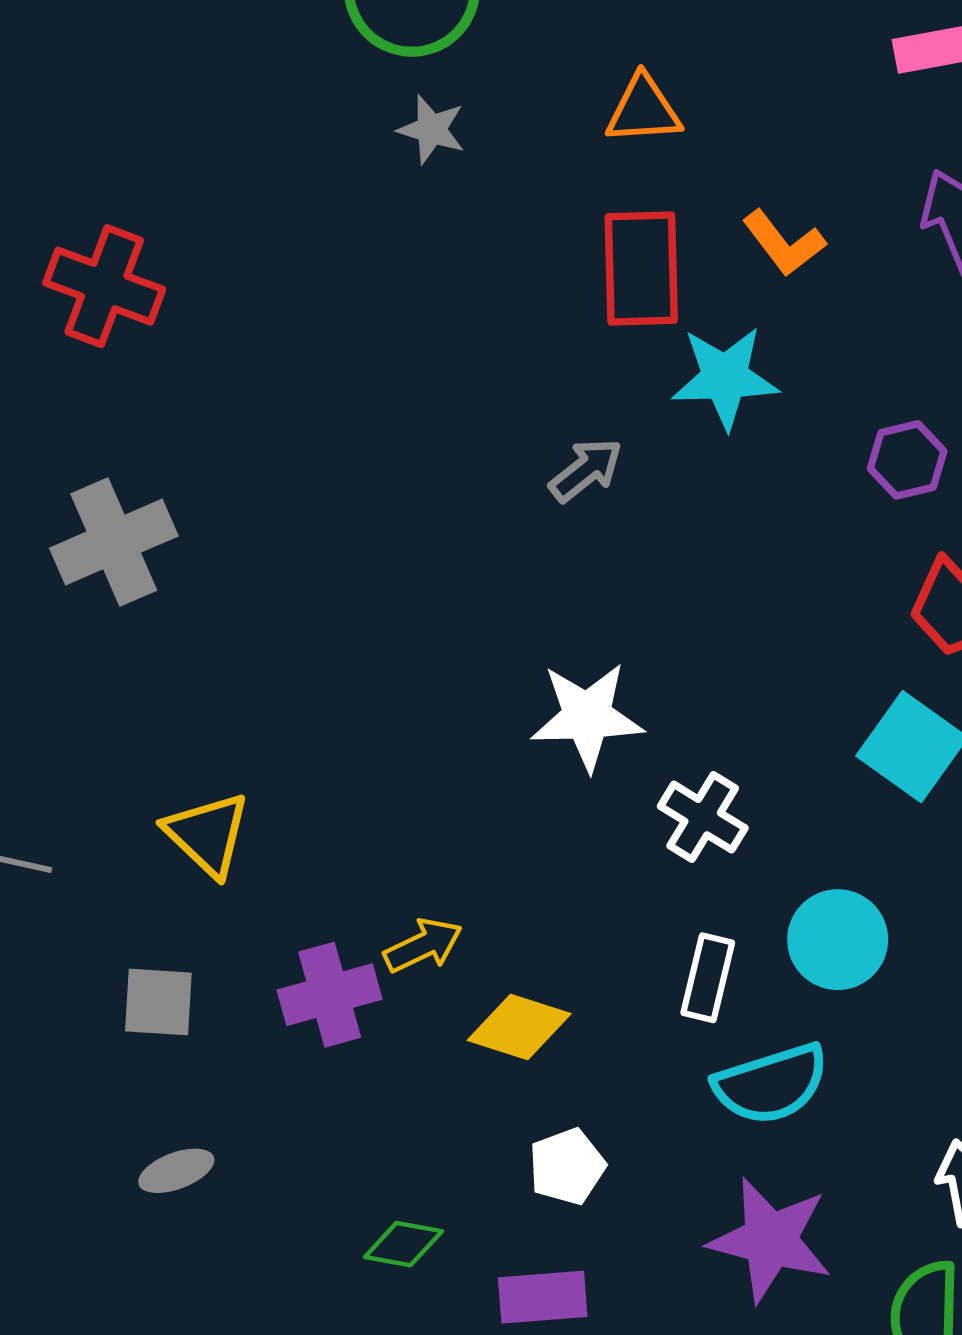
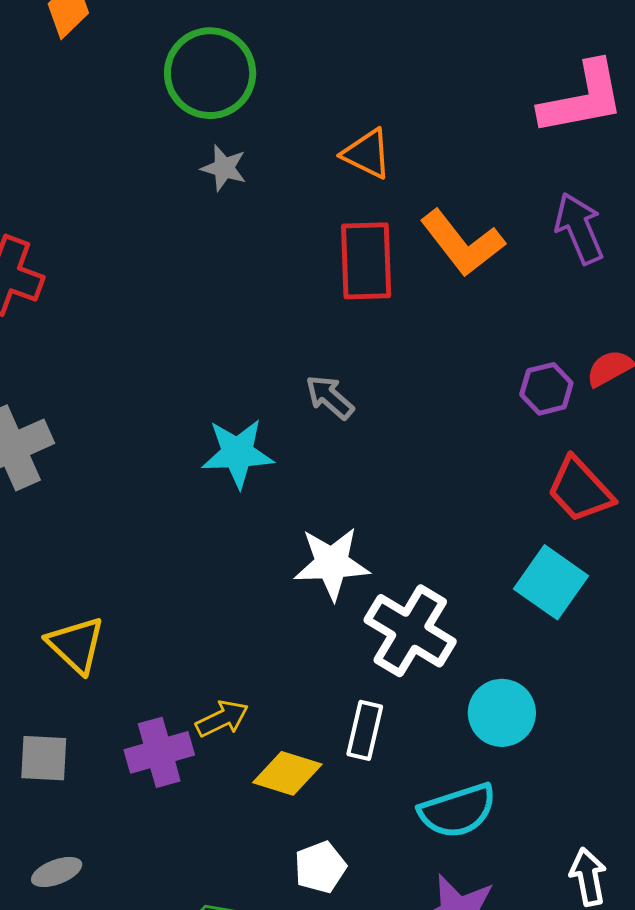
orange triangle: (643, 110) -> (367, 154), turned 30
orange L-shape: (784, 243) -> (462, 243), size x1.5
cyan star: (725, 378) -> (238, 453), moved
gray arrow: (586, 470) -> (330, 397), turned -100
white cross: (703, 817) -> (410, 631), size x1.5
white rectangle: (708, 978) -> (365, 730), moved

